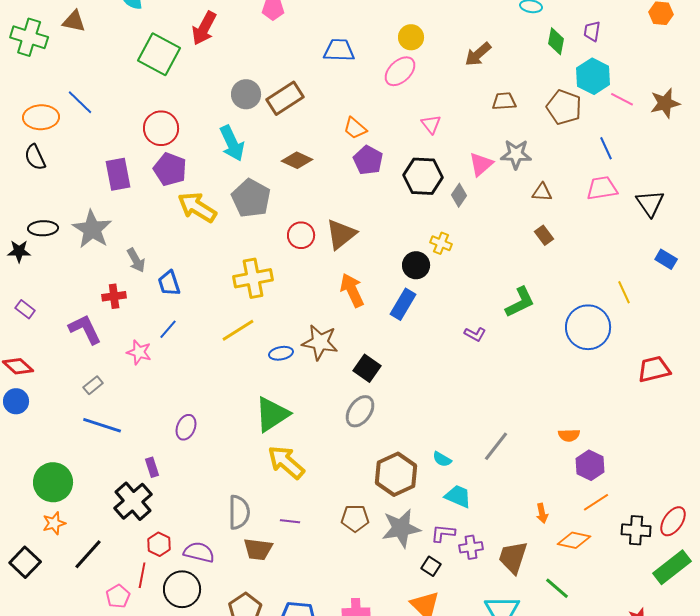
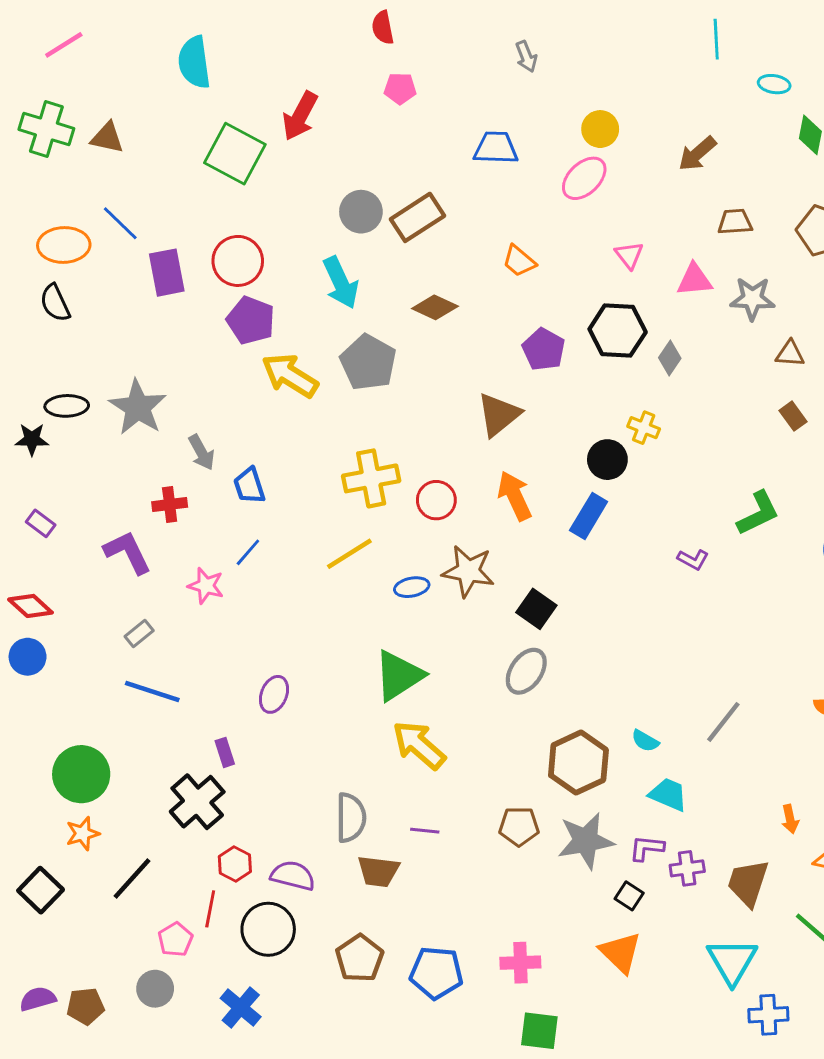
brown triangle: (74, 21) -> (107, 138), moved
purple pentagon: (368, 160) -> (544, 349), moved
pink triangle: (481, 164) -> (694, 280), moved, turned 36
purple rectangle: (118, 174) -> (167, 273), moved
red circle: (301, 235) -> (436, 500), moved

